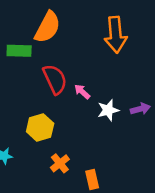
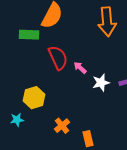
yellow hexagon: (40, 127) -> (34, 98), moved

